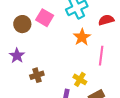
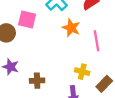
brown cross: (37, 75) -> (37, 81), turned 32

